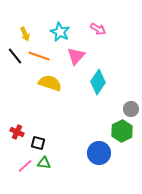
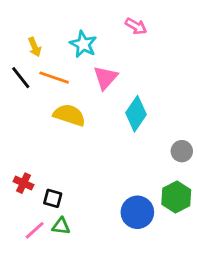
pink arrow: (98, 29) -> (136, 26), moved
green hexagon: (122, 131) -> (176, 197), moved

